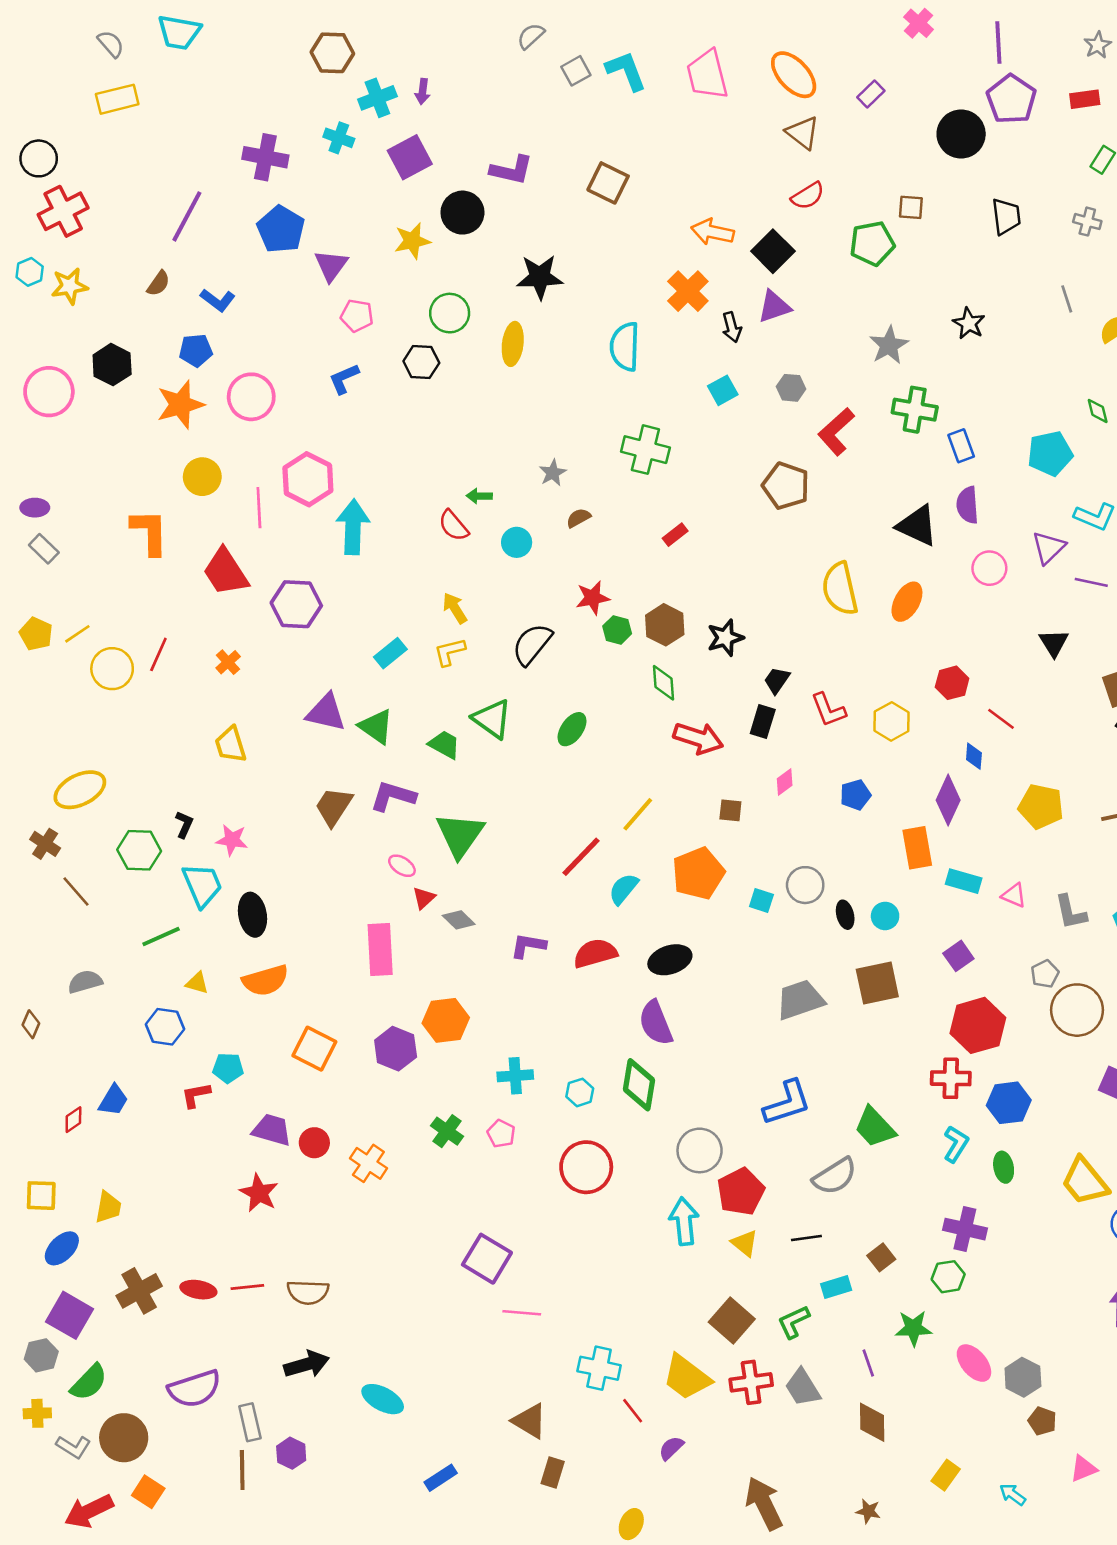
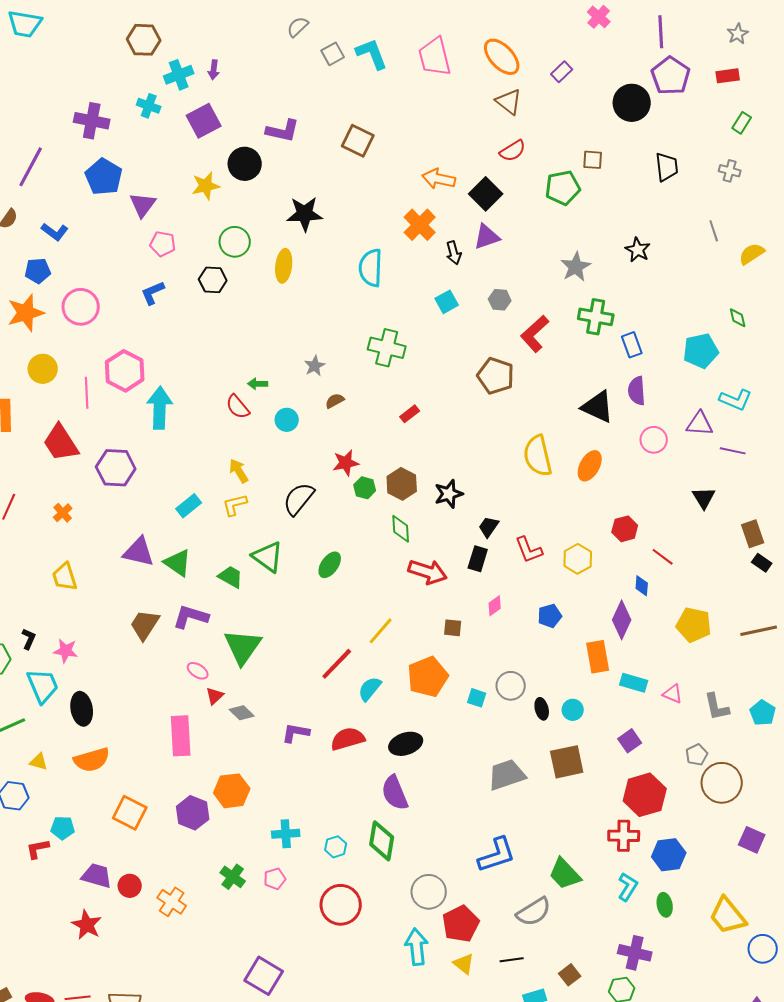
purple triangle: (1049, 548) -> (700, 424), turned 48
pink pentagon: (501, 1134) -> (275, 879), turned 30

